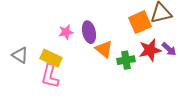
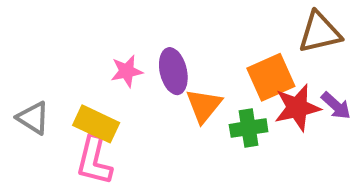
orange square: (140, 22) -> (271, 77), moved
orange triangle: (104, 49) -> (204, 106), turned 30

